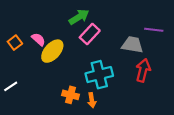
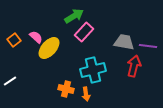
purple line: (154, 30) -> (148, 46), moved

